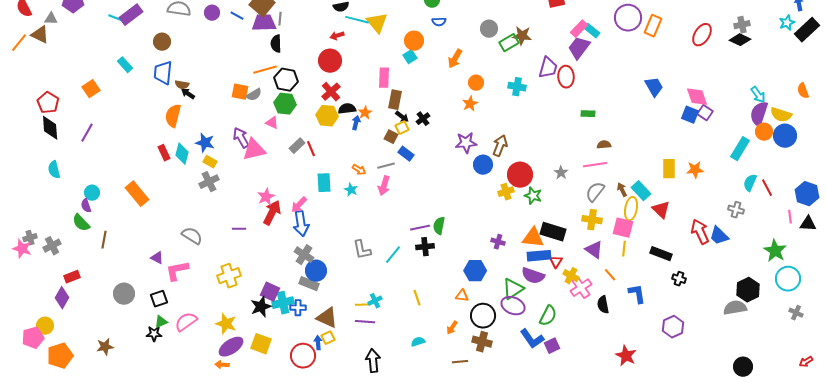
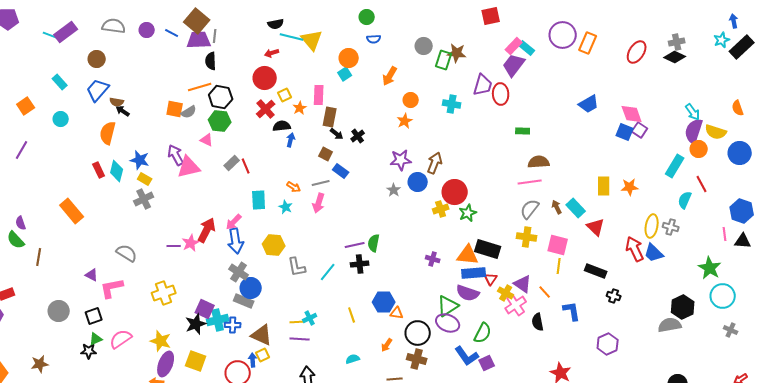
green rectangle: (509, 43) -> (444, 60), turned -42
blue trapezoid: (163, 73) -> (98, 90), turned 35
blue trapezoid: (654, 87) -> (589, 104), turned 90
orange star: (365, 113) -> (300, 108), moved
yellow hexagon: (327, 116) -> (274, 245), moved
yellow square: (402, 128) -> (285, 95), moved
blue circle: (785, 136) -> (740, 153), moved
brown semicircle: (604, 145) -> (539, 162), size x1.5
gray star: (561, 173) -> (394, 190), moved
red line: (767, 188) -> (702, 184), moved
cyan circle: (92, 193) -> (61, 119), moved
green star: (533, 196) -> (468, 213), turned 30
pink star: (266, 197) -> (191, 243), moved
yellow ellipse: (631, 209) -> (652, 226), moved
purple triangle: (594, 250) -> (523, 284), moved
blue hexagon: (475, 271) -> (384, 302), moved
purple ellipse: (231, 347) -> (166, 364), turned -35

